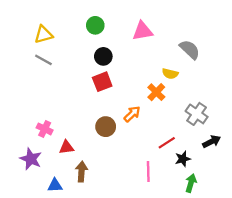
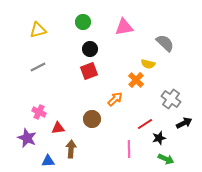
gray line: (43, 60) -> (38, 67), moved, turned -56
brown circle: (106, 127) -> (92, 119), moved
green arrow: (191, 183) -> (166, 159), turned 98

